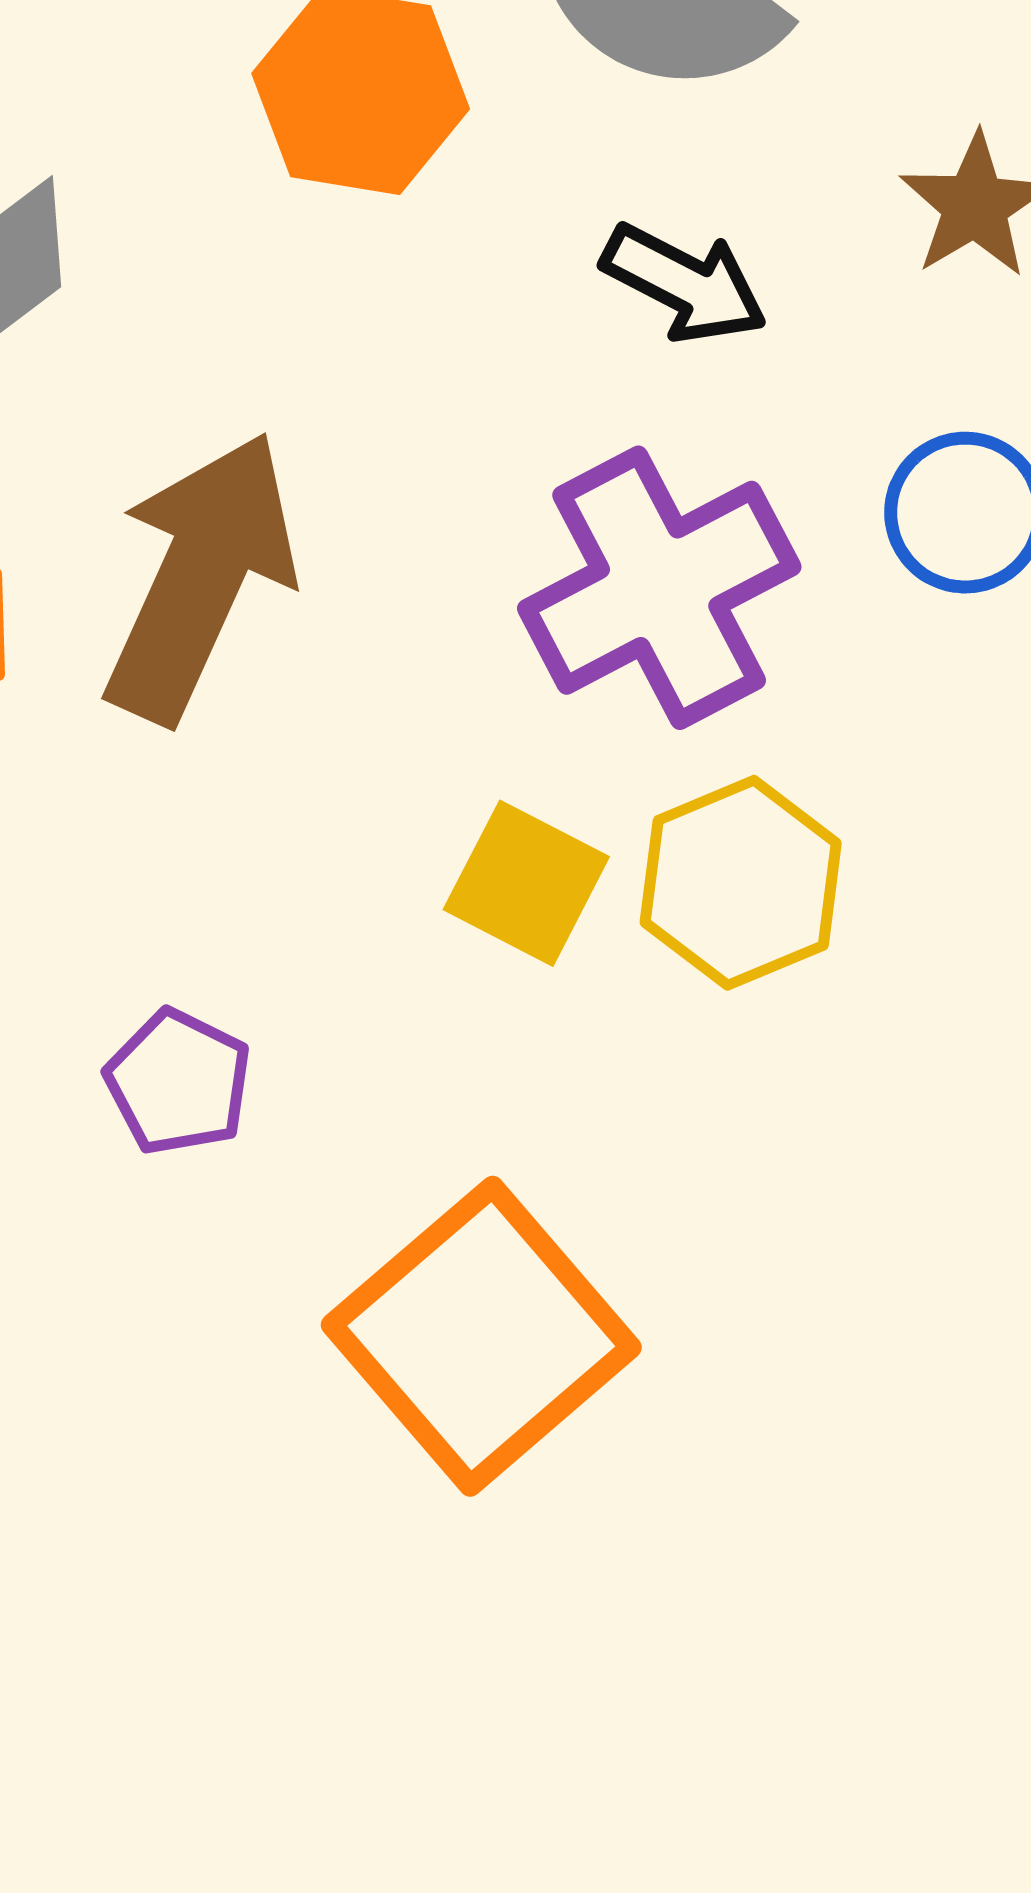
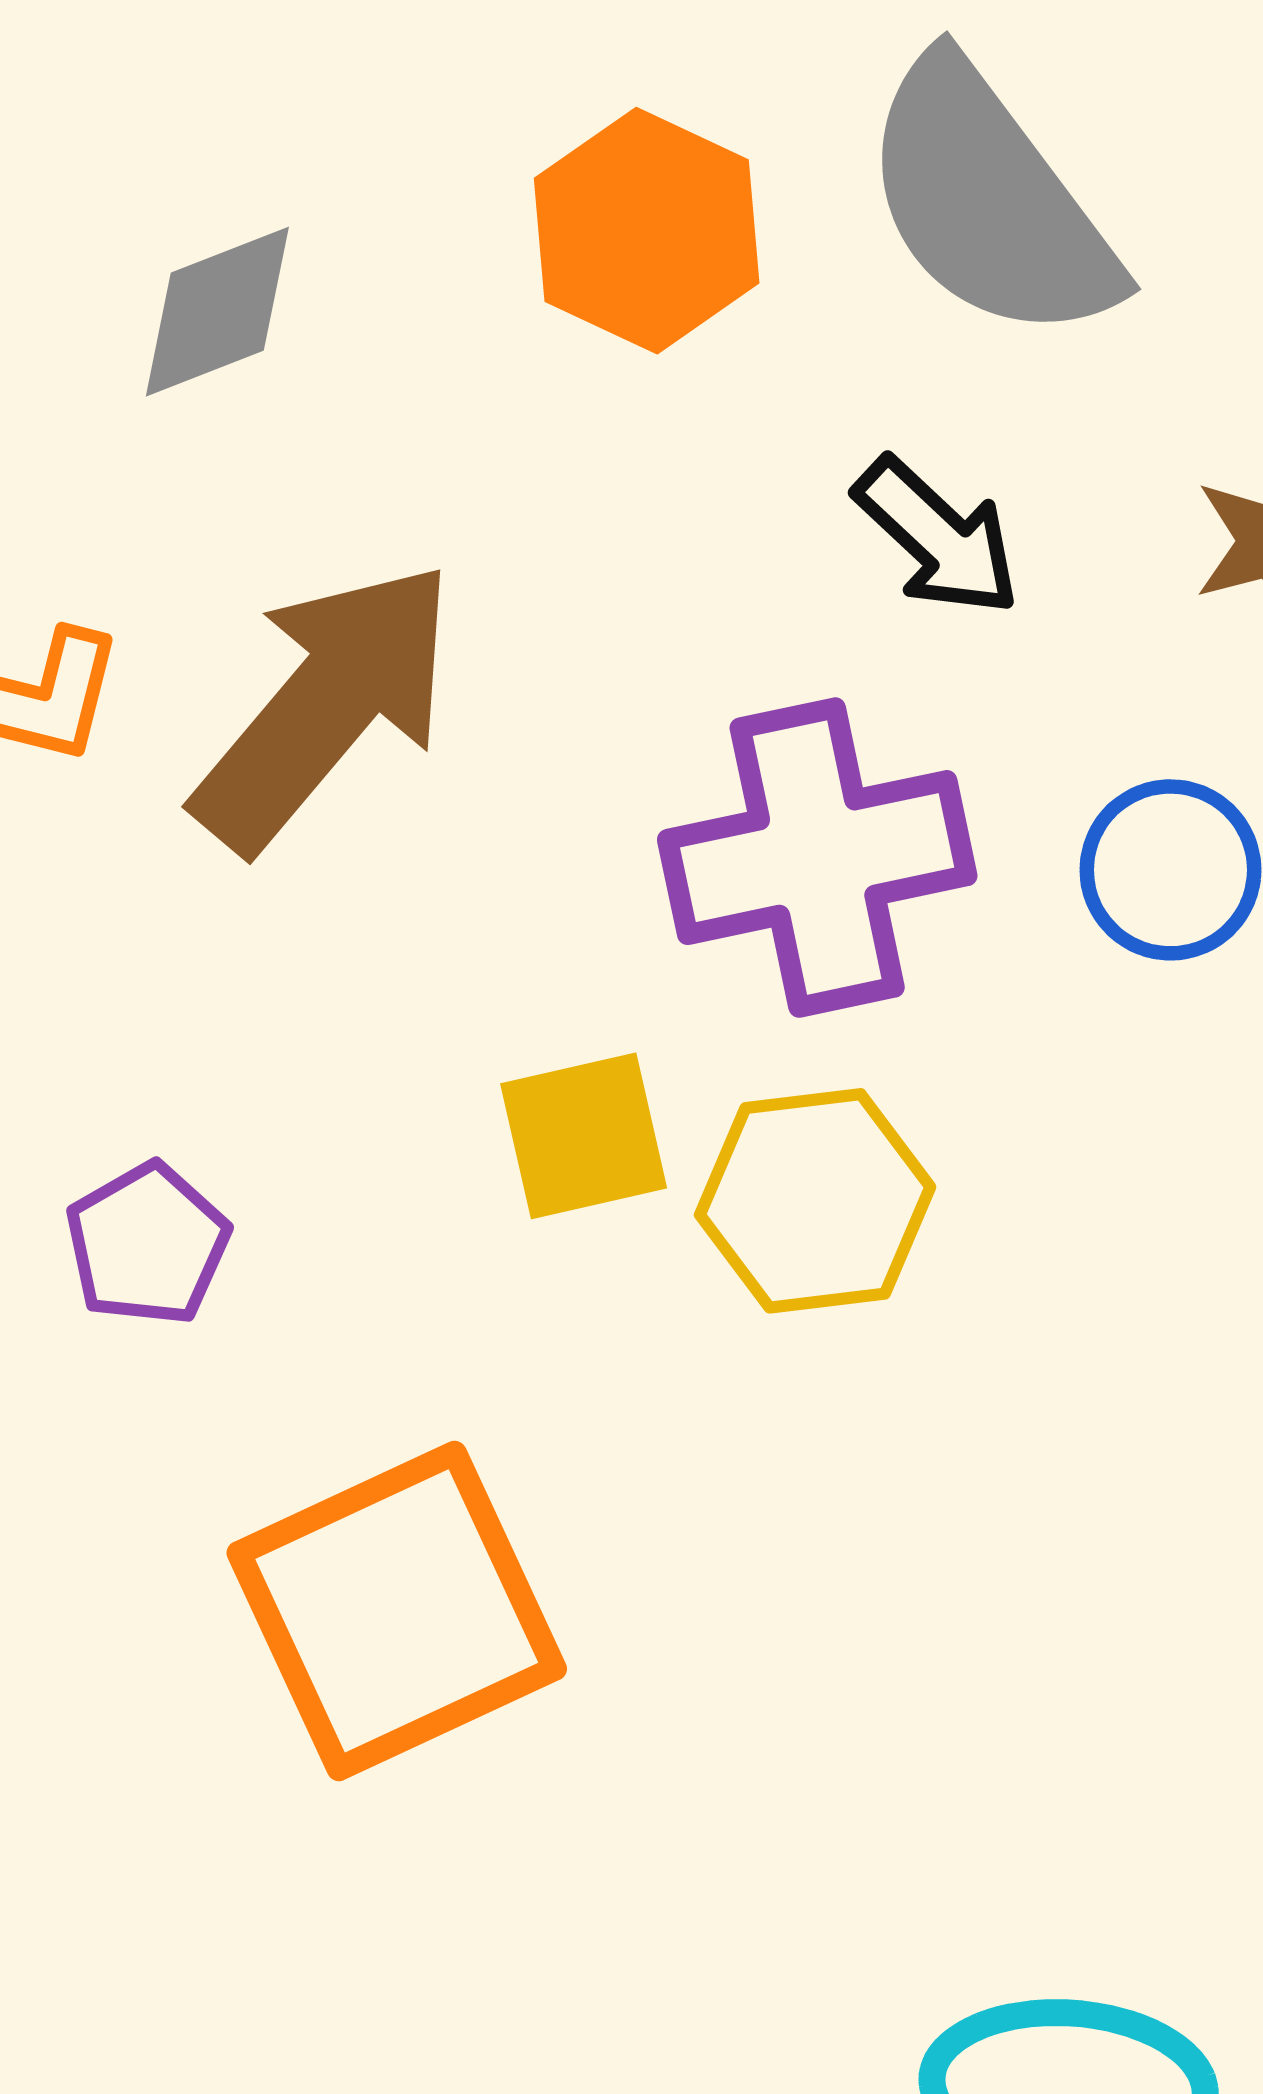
yellow square: (526, 883) -> (584, 1136), turned 34

